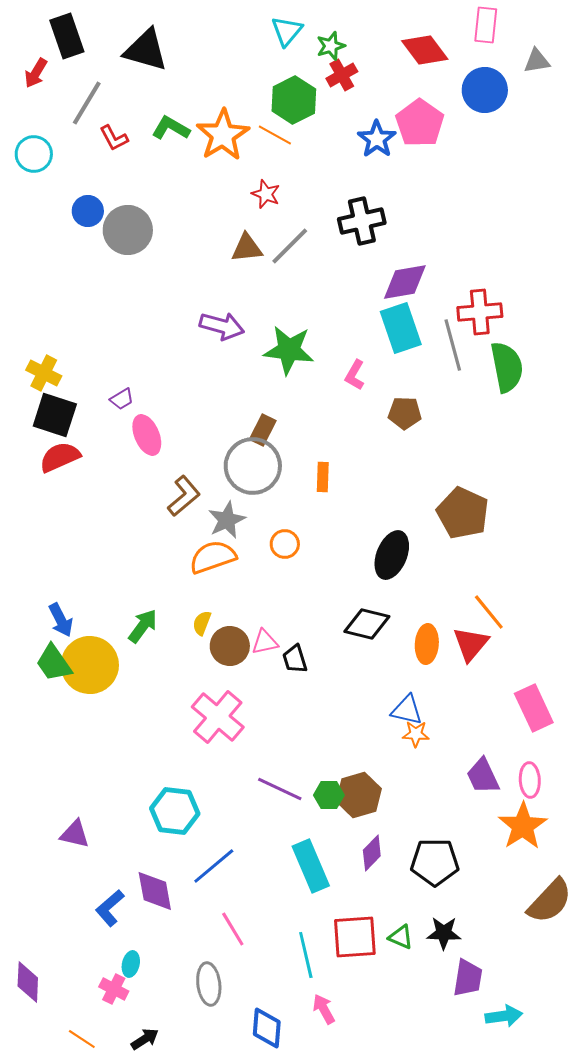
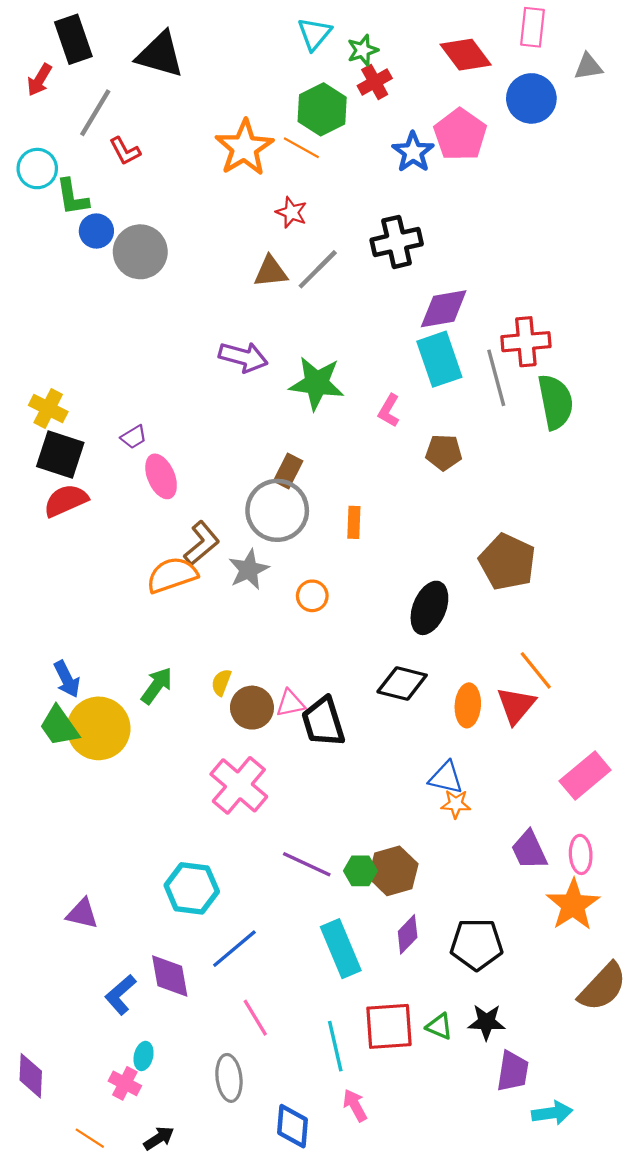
green L-shape: (171, 128) -> (72, 197), moved, turned -129
orange semicircle: (213, 557) -> (172, 575), moved
black trapezoid: (295, 659) -> (323, 722), size x1.6
pink rectangle: (534, 708) -> (585, 776), turned 75

